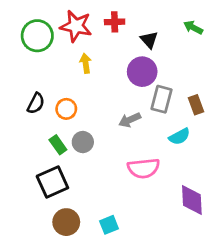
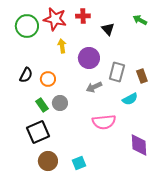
purple circle: (142, 72) -> (89, 58), moved

